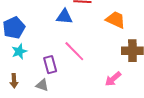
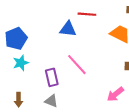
brown arrow: (14, 81) -> (19, 100), moved
gray triangle: (42, 85) -> (51, 101), moved

